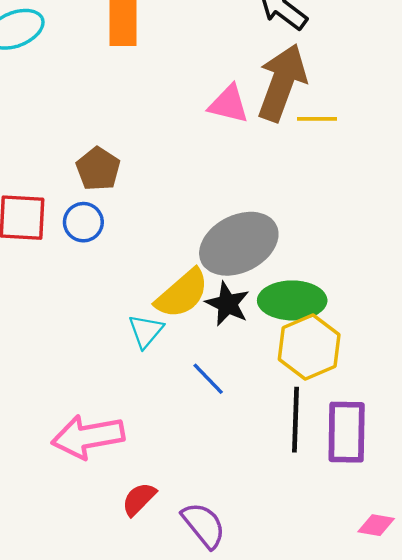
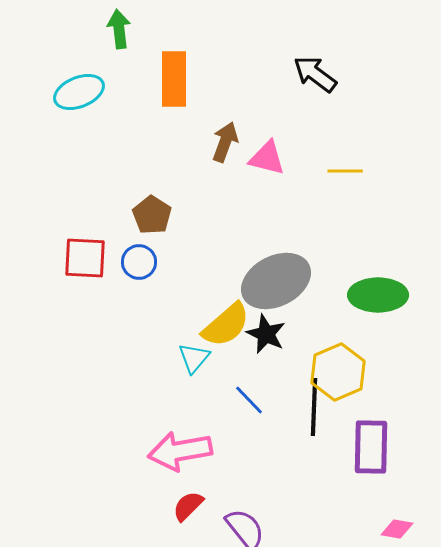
brown arrow: (282, 83) -> (225, 142), moved, size x0.6
green ellipse: (292, 300) -> (378, 295), moved
black line: (296, 420) -> (314, 407), moved
pink arrow: (88, 437) -> (180, 451), moved

